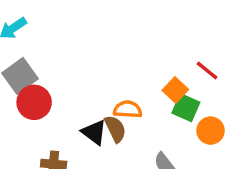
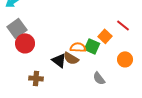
green square: (186, 108) -> (92, 46), moved
brown semicircle: (115, 129) -> (71, 58), turned 147

